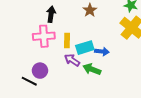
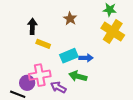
pink cross: (44, 36) -> (40, 75), moved
yellow rectangle: (67, 40) -> (43, 44), moved, turned -64
purple arrow: (72, 60) -> (58, 87), moved

